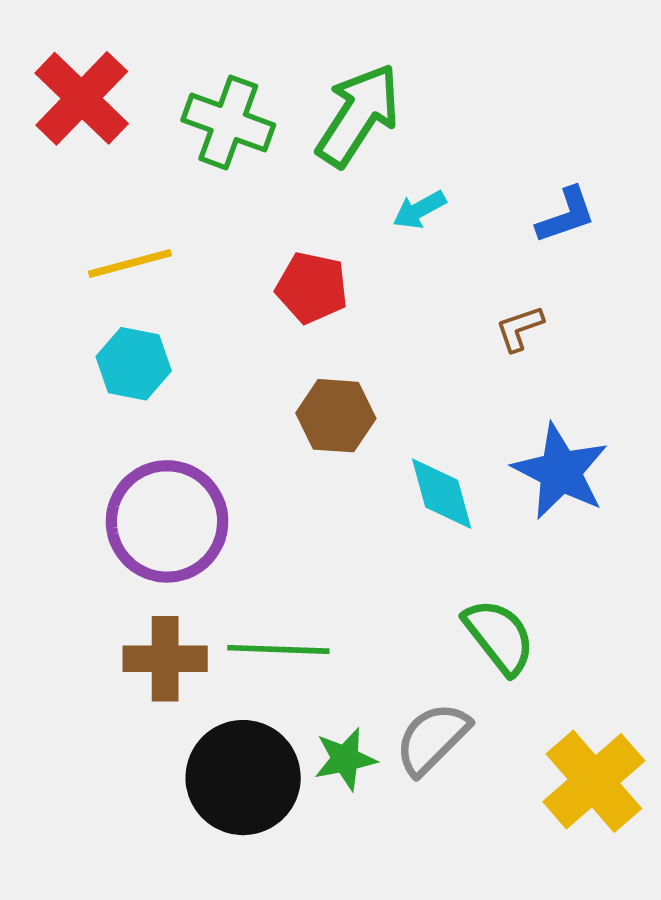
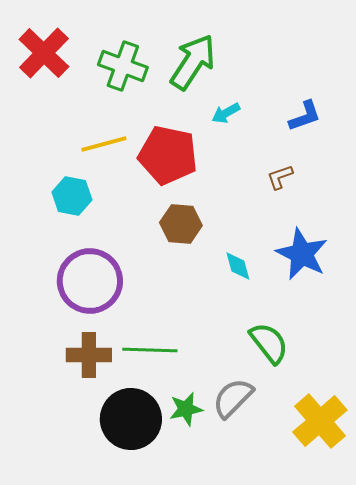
yellow line: (130, 264) -> (104, 144), moved
red pentagon: (312, 288) -> (168, 155), size x1.5
cyan diamond: (442, 494) -> (238, 266), size x0.7

